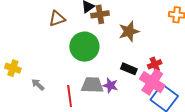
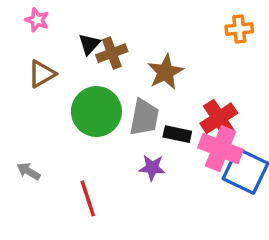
red cross: (155, 64) -> (219, 118), size x1.5
gray arrow: (38, 85) -> (29, 171), moved
gray trapezoid: (92, 85) -> (144, 117), moved, turned 110

